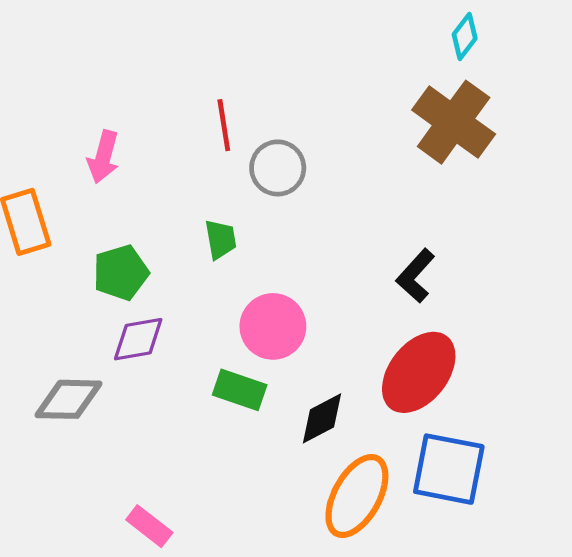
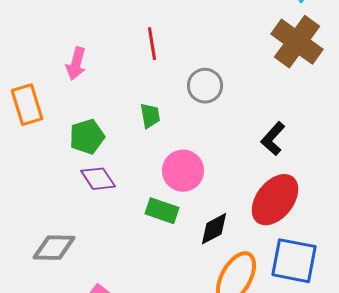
gray circle: (278, 168) -> (205, 86), moved
purple diamond: (138, 339) -> (98, 179), turned 66
gray diamond: (68, 399) -> (54, 248), moved

